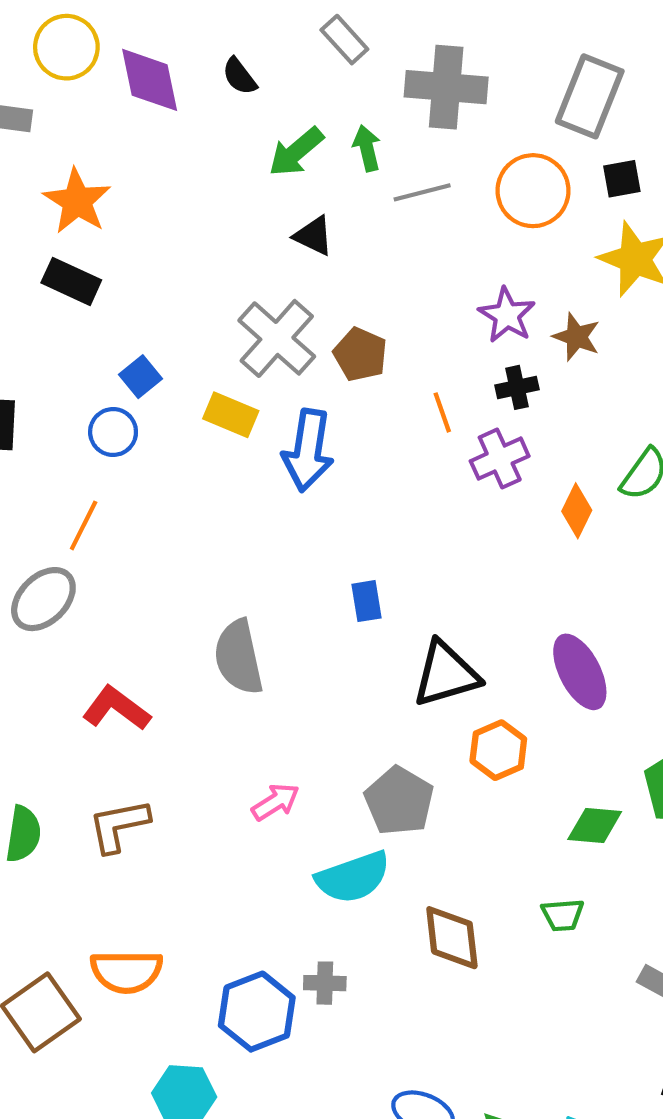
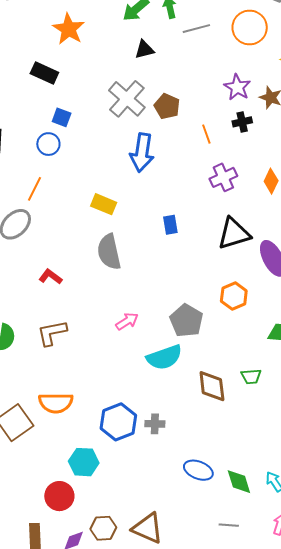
orange star: (77, 201) -> (69, 29), moved
black triangle: (314, 236) -> (144, 50), turned -40
black rectangle: (71, 281) -> (44, 73), moved
blue square: (140, 377) -> (62, 117), turned -30
yellow rectangle: (231, 415) -> (104, 204), moved
purple cross: (500, 459) -> (223, 177), moved
black triangle: (446, 674) -> (234, 234), moved
red L-shape: (116, 708) -> (50, 277), size x0.7
green trapezoid: (563, 915) -> (251, 377), moved
gray cross: (325, 983) -> (155, 424), moved

